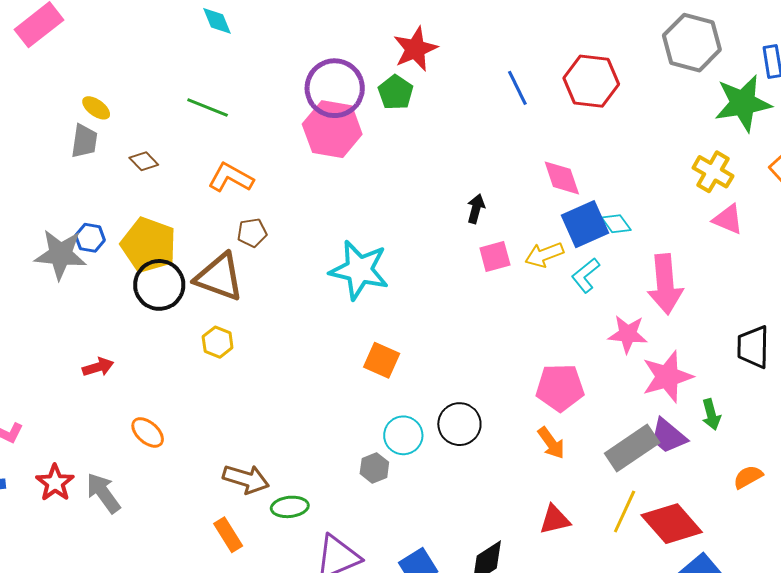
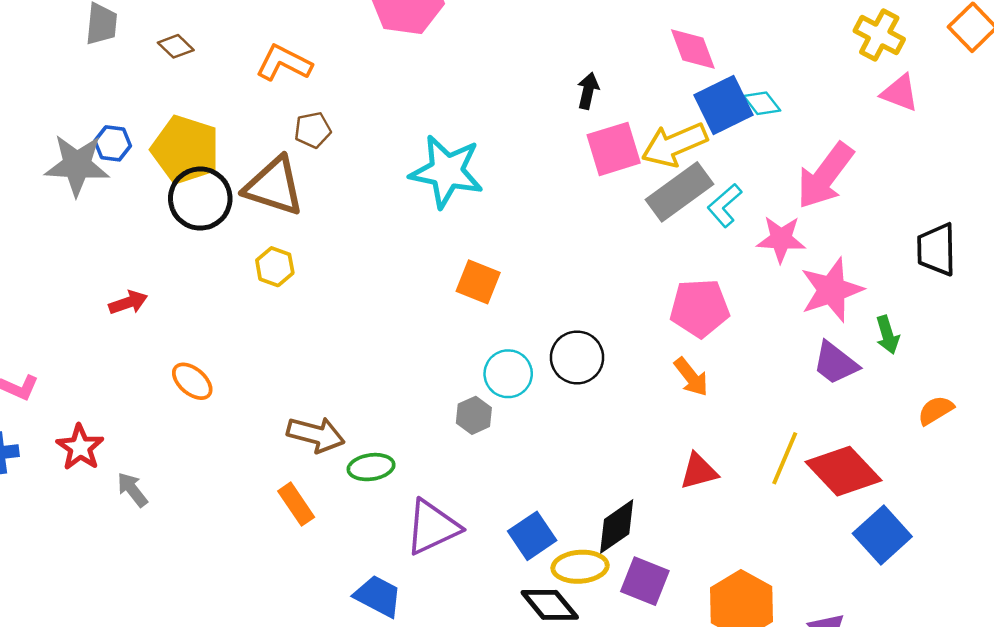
yellow arrow: (544, 255) -> (674, 145), size x1.4
pink square: (495, 256) -> (614, 149), size x1.4
cyan L-shape: (586, 275) -> (725, 205), moved
pink arrow: (665, 284) -> (825, 176), turned 44
gray rectangle: (632, 448) -> (679, 192), moved
gray arrow: (103, 493) -> (132, 490), moved, size x0.7

